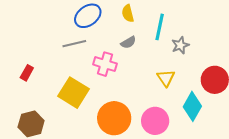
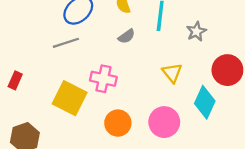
gray star: (180, 45) -> (196, 31), moved
pink cross: (105, 64) -> (103, 79), moved
orange circle: (114, 118) -> (118, 123), size x0.7

